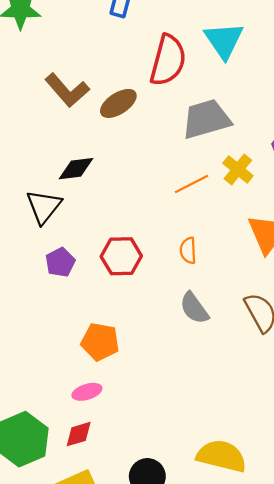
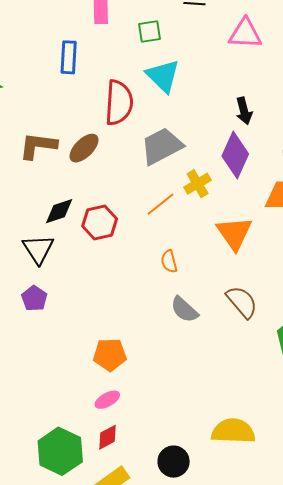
brown L-shape: (67, 90) -> (38, 146), turned 150
yellow cross: (238, 169) -> (198, 184), turned 32
red hexagon: (121, 256) -> (100, 223), moved
purple pentagon: (60, 262) -> (34, 298), moved

